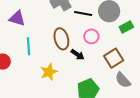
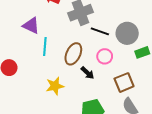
brown ellipse: (61, 39) -> (73, 54), turned 30
cyan line: (29, 46) -> (45, 46), moved

